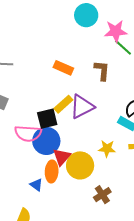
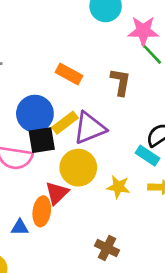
blue circle: (46, 141) -> (35, 114), moved
yellow circle: (80, 165) -> (78, 168), moved
blue triangle: (36, 185) -> (20, 227), turned -40
brown cross: (102, 195) -> (107, 248), turned -36

